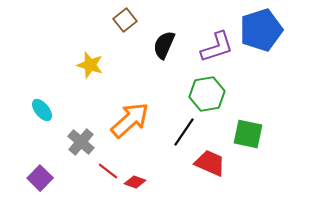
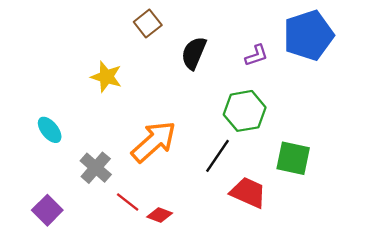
purple L-shape: (217, 47) -> (256, 55), size x0.6

